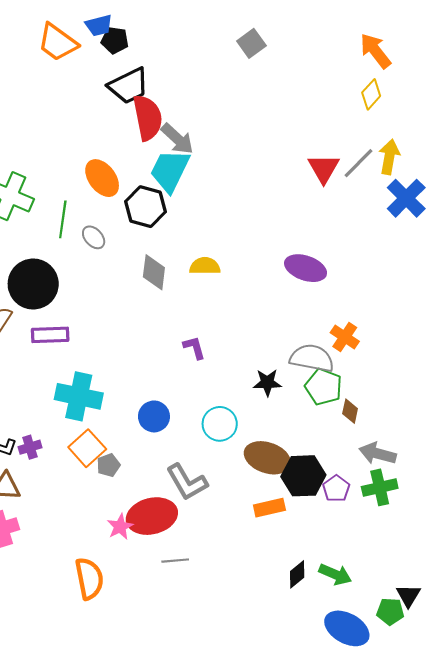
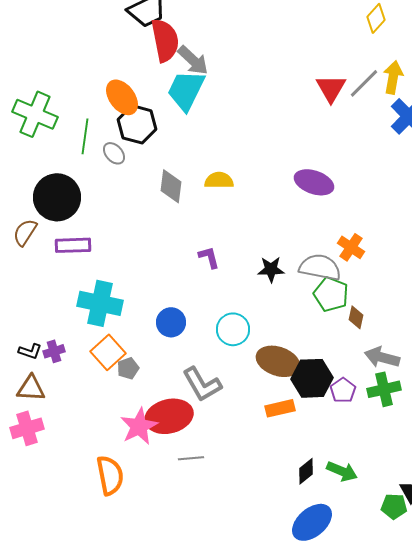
black hexagon: (145, 207) -> (137, 124), moved
black star: (267, 383) -> (271, 269), moved
pink star: (120, 527) -> (139, 426), size x1.5
blue ellipse: (347, 628) -> (312, 522), moved, turned -69

